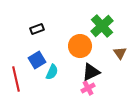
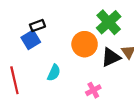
blue square: (37, 60) -> (31, 40), moved
black triangle: (91, 72) -> (111, 57), moved

